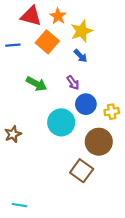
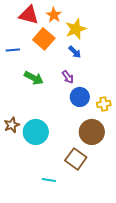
blue line: (13, 45) -> (13, 50), moved
cyan circle: (61, 122) -> (36, 132), moved
cyan line: (19, 205) -> (49, 180), moved

